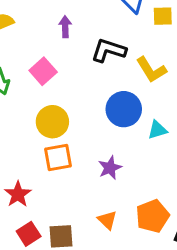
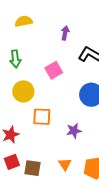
pink square: (43, 71) -> (54, 70), moved
yellow circle: (52, 122) -> (23, 91), moved

